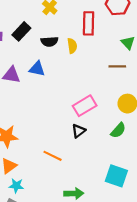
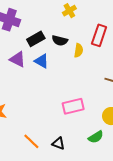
black rectangle: (21, 31) -> (36, 39), moved
black triangle: (79, 131) -> (58, 143), moved, turned 40

